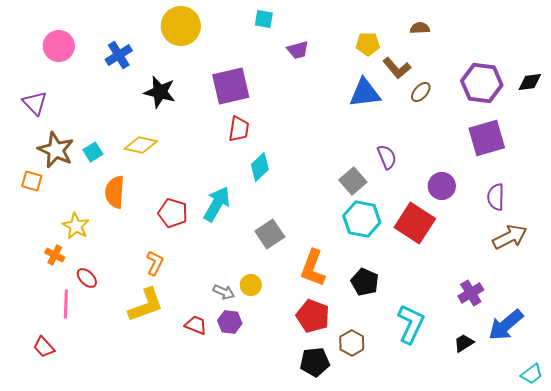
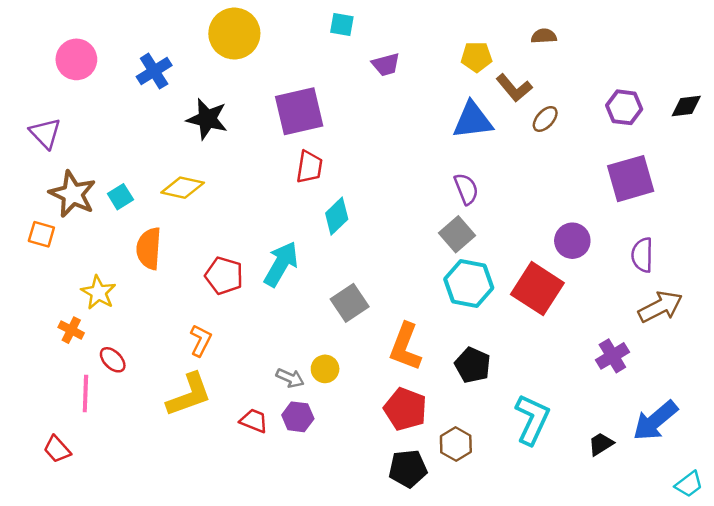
purple hexagon: (482, 83) -> (624, 107), size x0.7
purple semicircle: (387, 157) -> (466, 189), moved
purple cross: (471, 293) -> (612, 356), moved

